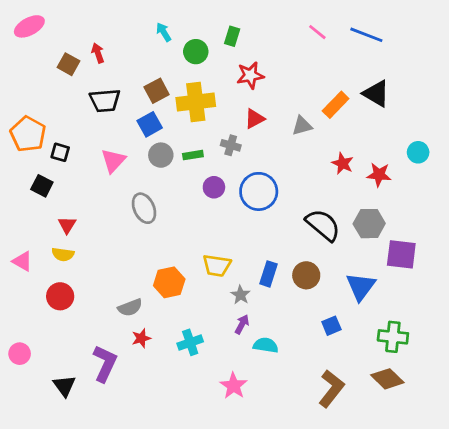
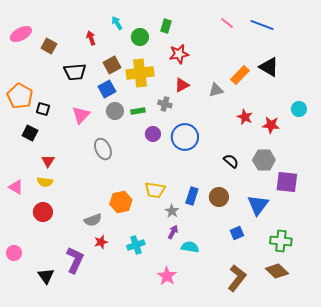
pink ellipse: (29, 26) -> (21, 34), moved
red arrow: (98, 53) -> (91, 38), moved
black semicircle: (323, 225) -> (231, 161), size x0.6

